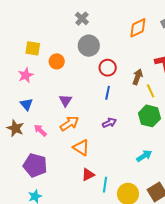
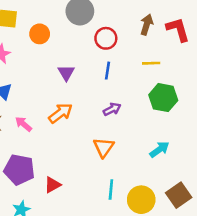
brown arrow: (138, 77) -> (147, 25), moved
yellow line: (151, 91) -> (151, 63), moved, turned -64
purple triangle: (65, 100) -> (66, 73), moved
orange triangle: (81, 148) -> (104, 147), moved, turned 36
red triangle: (88, 175) -> (52, 185), moved

